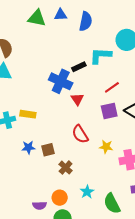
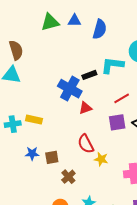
green triangle: (37, 18) -> (50, 22), turned -30
red triangle: (77, 99) -> (85, 108), turned 40
yellow star: (106, 147) -> (101, 159), moved

